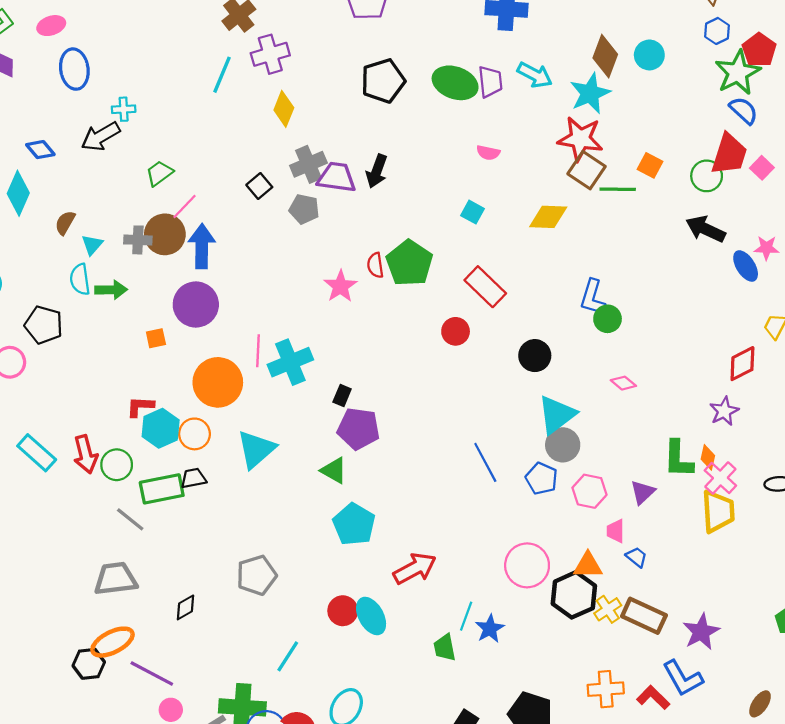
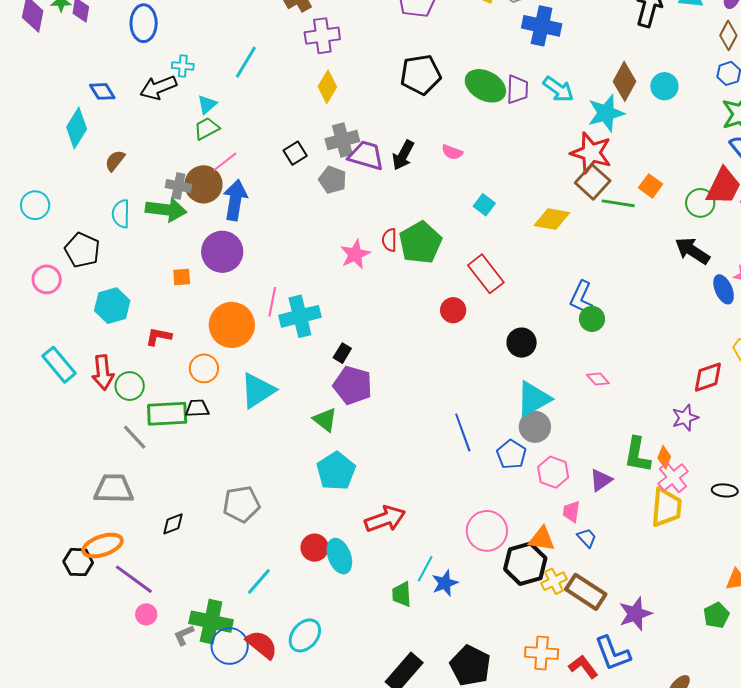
cyan line: (222, 75) -> (246, 62), moved
pink semicircle: (488, 153) -> (452, 152), moved
cyan triangle: (92, 245) -> (207, 104), moved
green arrow: (111, 290) -> (166, 210), moved, size x1.4
cyan hexagon: (161, 428) -> (112, 306), moved

